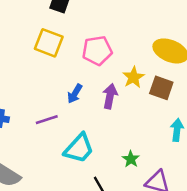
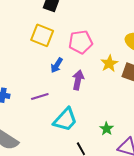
blue arrow: (75, 94) -> (57, 65), moved
purple arrow: (110, 96) -> (78, 80), moved

